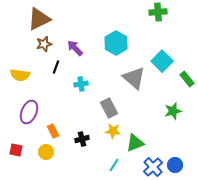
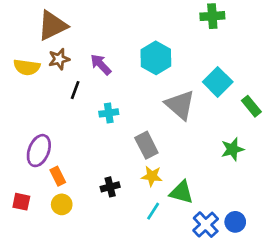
yellow semicircle: (20, 75) -> (27, 67), moved
orange rectangle: (53, 131) -> (58, 176), moved
green triangle: (135, 143) -> (181, 192), turned 36
cyan line: (114, 165) -> (153, 211), moved

